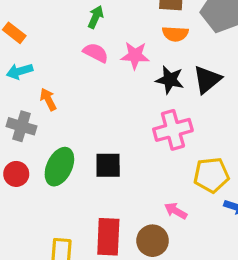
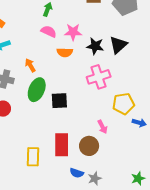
orange semicircle: (175, 34) -> (65, 52), moved
orange arrow: (48, 99) -> (30, 65), moved
green ellipse: (59, 167) -> (37, 90), moved
pink arrow: (176, 211) -> (103, 127), turned -144

